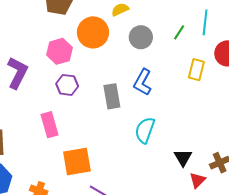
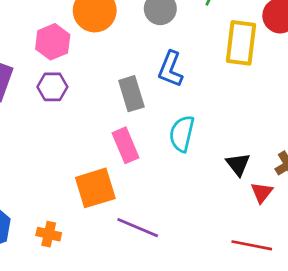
yellow rectangle: (196, 70) -> (241, 43), size x1.5
purple hexagon: (67, 85) -> (52, 87), moved
pink rectangle: (50, 125) -> (126, 145), moved

